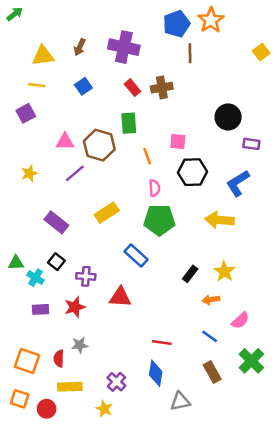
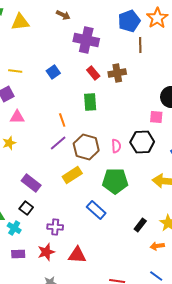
brown arrow: (80, 47) -> (63, 15), moved, turned -88
yellow triangle: (43, 56) -> (20, 22), moved
pink triangle: (65, 141) -> (17, 117), moved
pink square: (178, 141) -> (156, 117), moved
brown hexagon: (99, 145) -> (86, 147), moved
orange line: (147, 156) -> (62, 120), moved
purple line: (75, 173) -> (58, 143), moved
pink semicircle: (154, 188) -> (116, 146), moved
black square: (56, 262) -> (26, 208), moved
red triangle: (120, 297) -> (77, 255), moved

